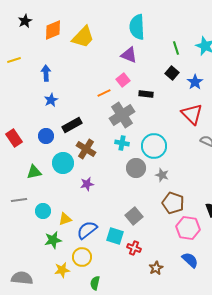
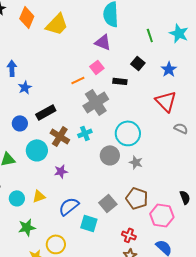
orange diamond: (53, 30) -> (27, 17), turned -45
blue arrow: (46, 73) -> (12, 68), moved
black square: (172, 73) -> (138, 63), moved
cyan cross: (122, 143) -> (85, 133), moved, turned -32
brown pentagon: (173, 203) -> (137, 198), moved
yellow triangle: (65, 219) -> (39, 196), moved
blue semicircle: (87, 230) -> (69, 206), moved
red cross: (134, 248) -> (129, 235), moved

